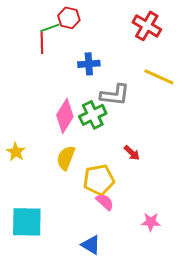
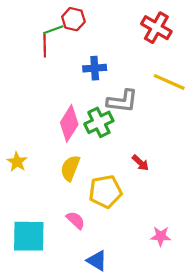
pink semicircle: (105, 202) -> (76, 220), moved

